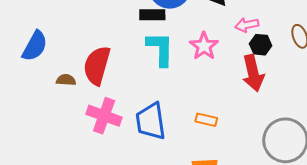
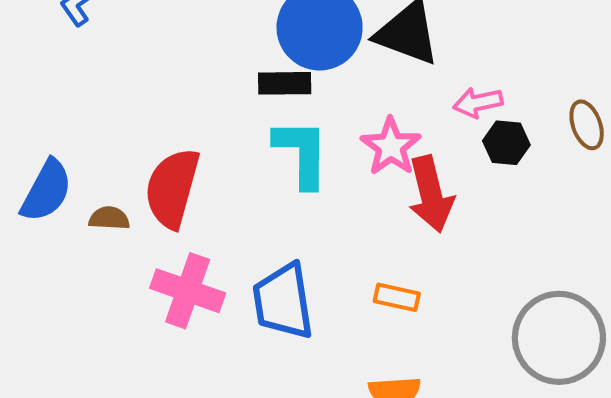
blue semicircle: (35, 46) -> (46, 191), moved
red arrow: (253, 73) -> (431, 194), moved

